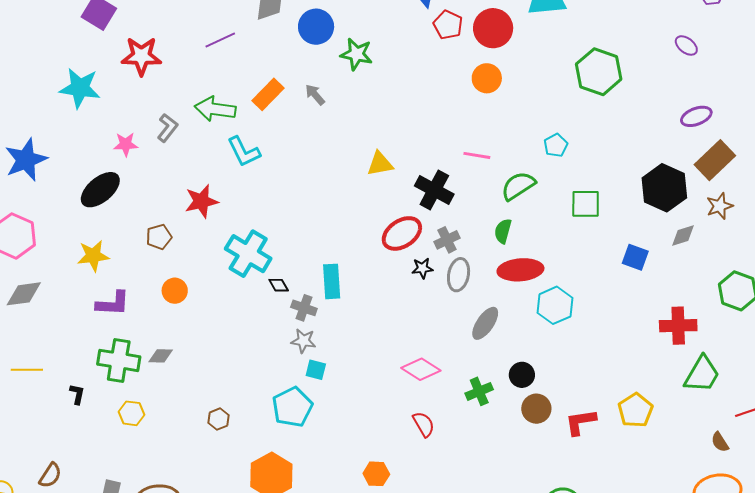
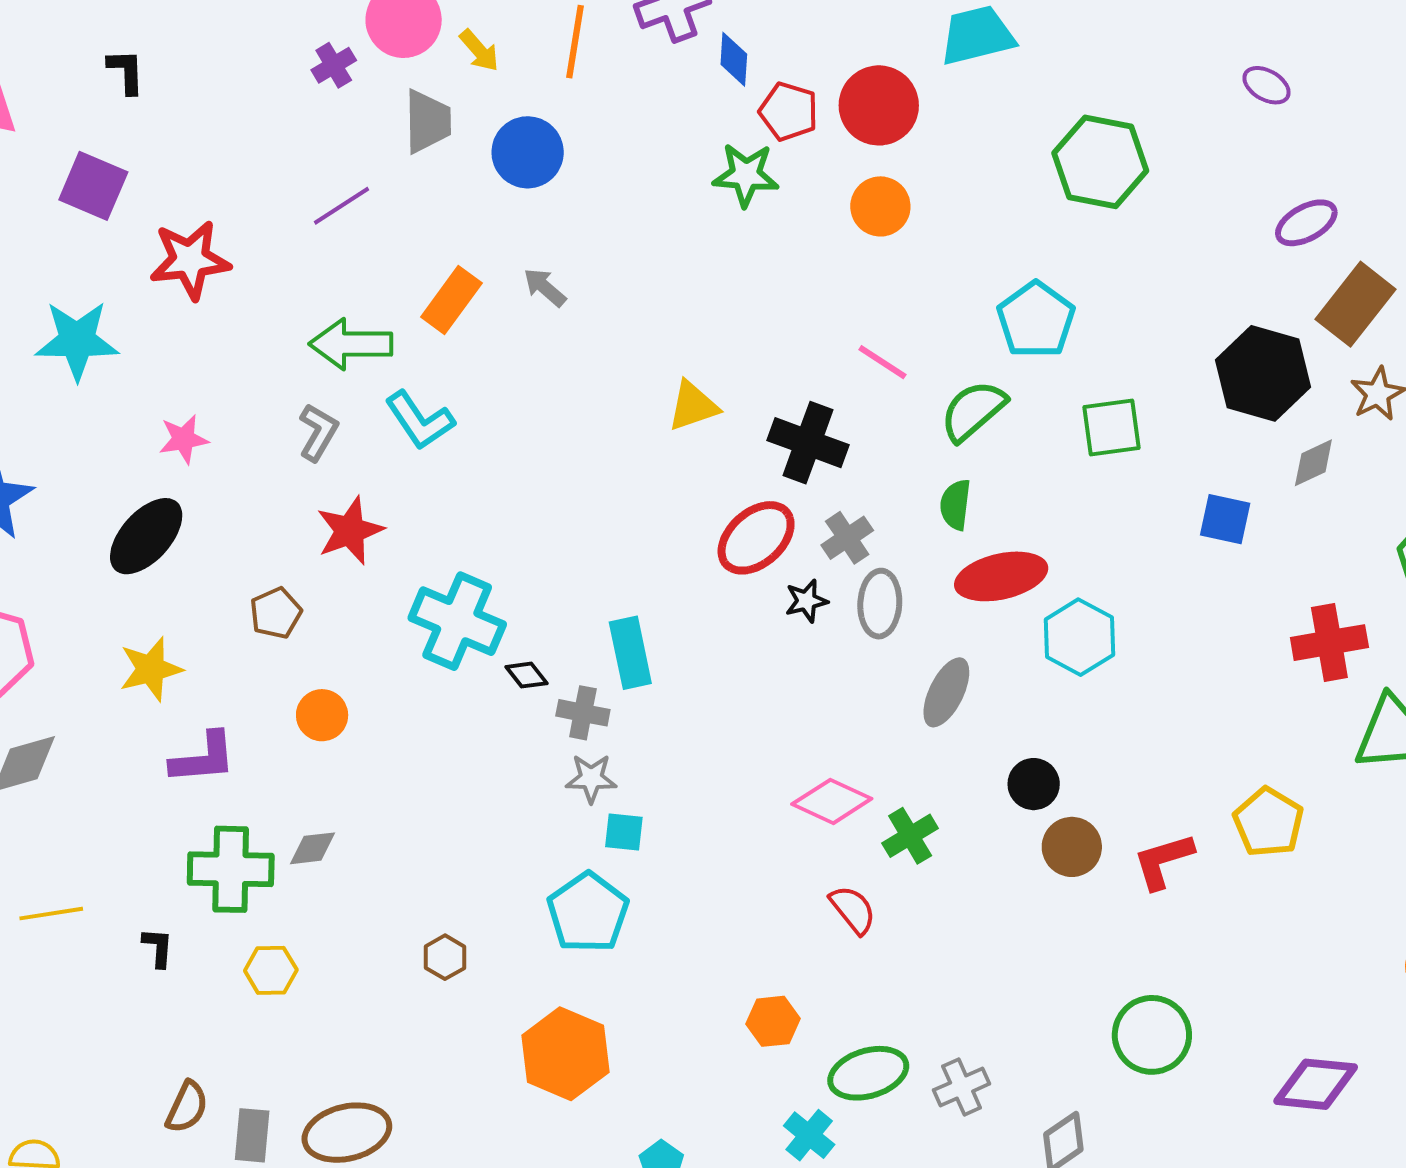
green star: (356, 54) -> (746, 175), moved
gray L-shape: (167, 128) -> (318, 432), moved
cyan pentagon: (556, 145) -> (1036, 320), size x1.6
pink line: (477, 155) -> (882, 362), turned 32
green cross: (479, 391) -> (910, 836), moved
brown semicircle: (50, 475) -> (187, 1107), moved

